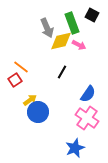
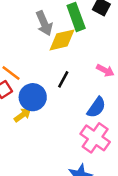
pink arrow: (79, 45) -> (105, 70), moved
blue circle: (38, 112) -> (33, 97), moved

